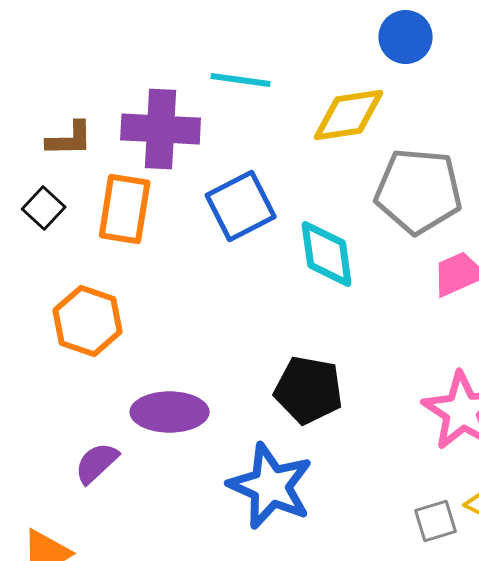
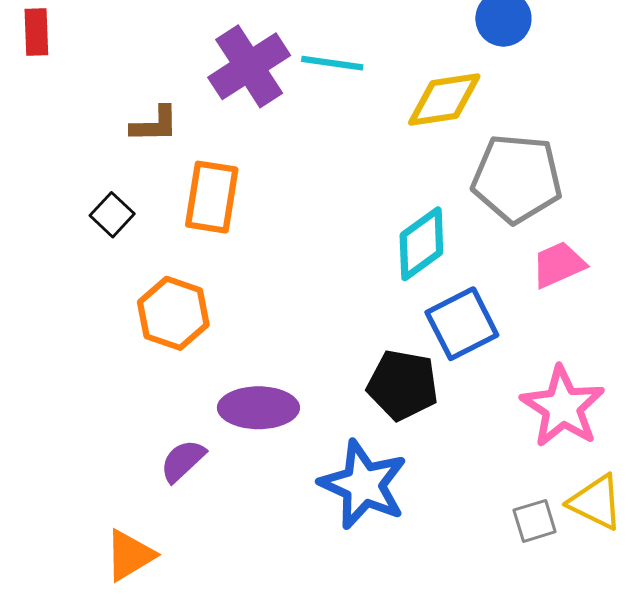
purple cross: (161, 129) -> (249, 66), moved, turned -36
blue square: (241, 206) -> (462, 324), moved
black square: (44, 208) -> (112, 215), moved
cyan diamond: (327, 254) -> (421, 244), turned 62

